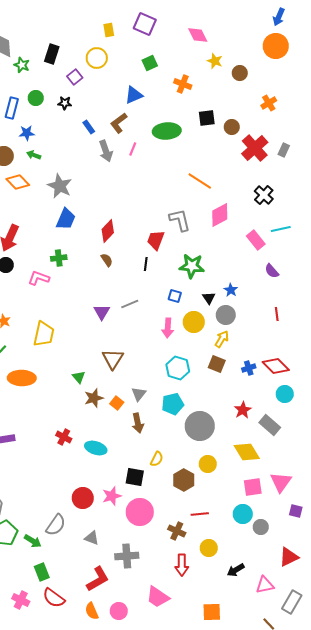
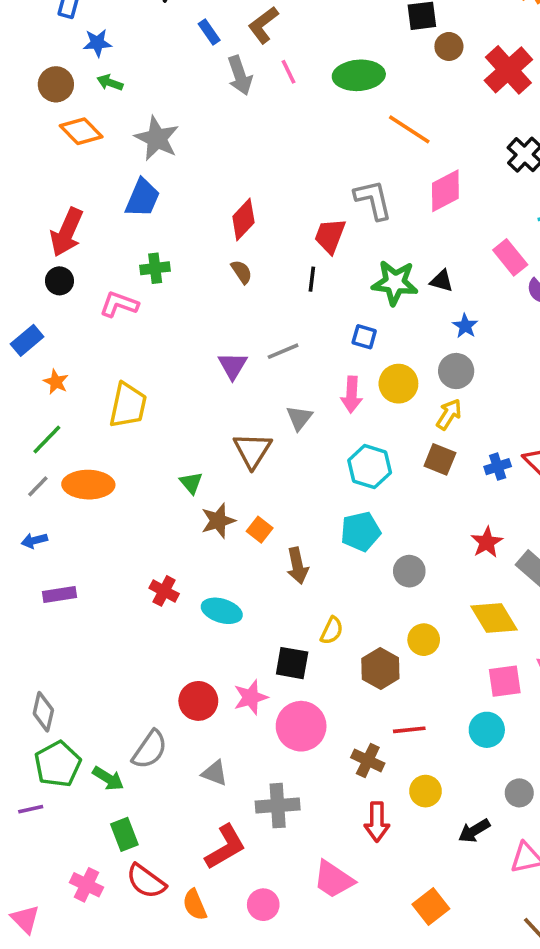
brown circle: (232, 127) -> (449, 46), moved
green ellipse: (167, 131) -> (359, 75), moved
pink line: (133, 149) -> (288, 72), turned -48
blue trapezoid: (66, 219) -> (142, 198), moved
pink rectangle: (256, 240) -> (510, 257), moved
black triangle: (209, 298) -> (442, 281), moved, turned -40
gray triangle: (139, 394) -> (299, 418), moved
gray circle: (200, 426) -> (409, 571), size x0.6
gray circle: (261, 527) -> (519, 793), moved
orange semicircle: (92, 611) -> (195, 905), moved
orange square: (212, 612) -> (431, 906), turned -36

